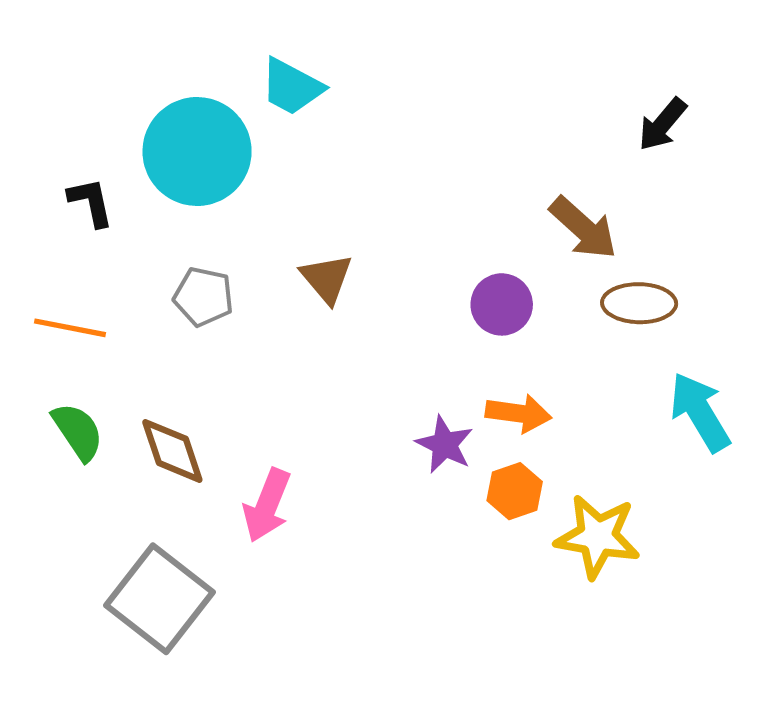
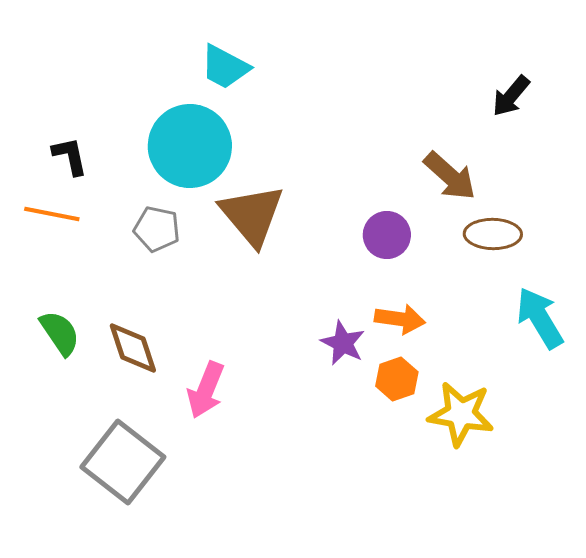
cyan circle: (197, 151) -> (190, 146), moved
brown triangle: (327, 279) -> (252, 215), size x1.6
orange line: (70, 328) -> (52, 214), moved

